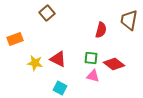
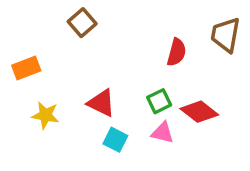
green square: (91, 58) -> (159, 101), turned -32
yellow star: (35, 63) -> (45, 115), moved
cyan square: (60, 88) -> (115, 140), moved

